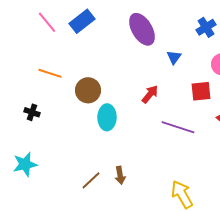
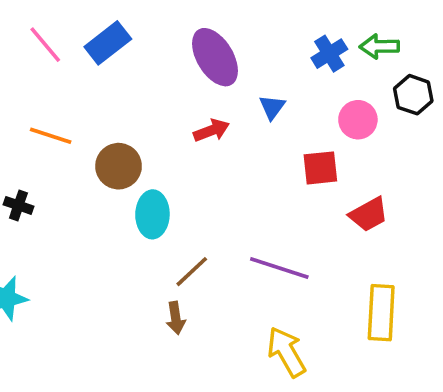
red arrow: (150, 94) -> (211, 130), moved, turned 30
purple line: (178, 127) -> (279, 268), moved
brown line: (91, 180) -> (192, 272), moved

